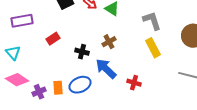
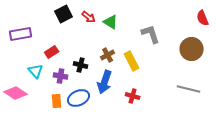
yellow rectangle: (153, 48) -> (132, 61), moved
cyan triangle: (13, 53) -> (36, 71), moved
blue arrow: (106, 69) -> (105, 82), turned -115
purple cross: (39, 92) -> (61, 76), moved, turned 32

